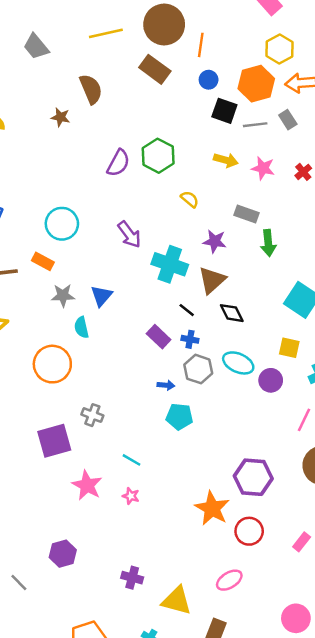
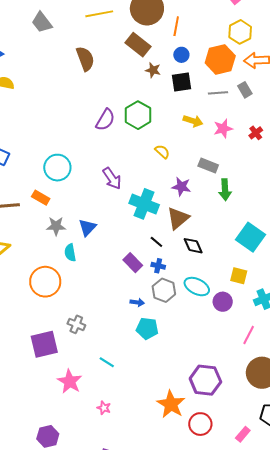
black square: (224, 111) -> (182, 82), moved, turned -30
brown star: (60, 117) -> (153, 70), moved
pink star: (263, 168) -> (223, 129), turned -30
pink star: (131, 496) -> (104, 408), moved

